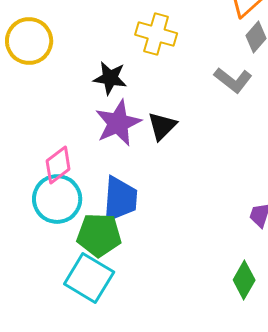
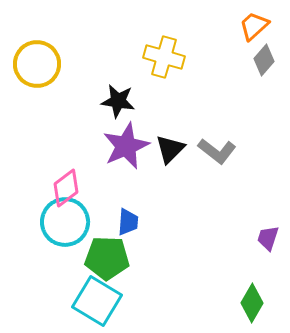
gray L-shape: (233, 80) -> (217, 151), moved
blue trapezoid: (120, 199) -> (128, 222), size x0.6

